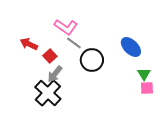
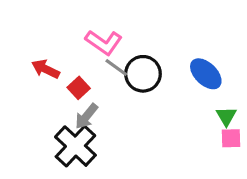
black circle: (92, 60) -> (143, 74), moved

